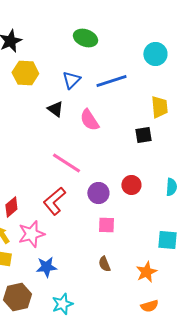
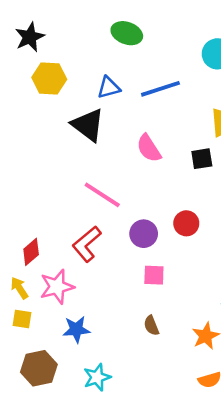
blue triangle: (71, 80) -> (109, 88), turned 30
black triangle: (55, 109) -> (88, 125), size x1.6
pink semicircle: (89, 120) -> (149, 148), moved

